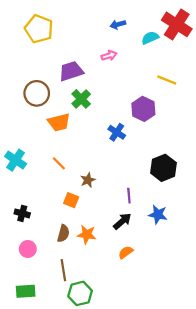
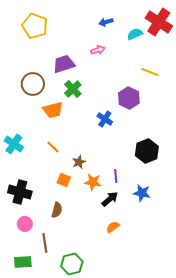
black cross: (22, 213) -> (20, 192), size x1.6
orange star: (87, 235) -> (93, 182), moved
brown line: (63, 270) -> (45, 243), moved

